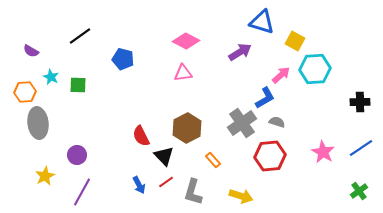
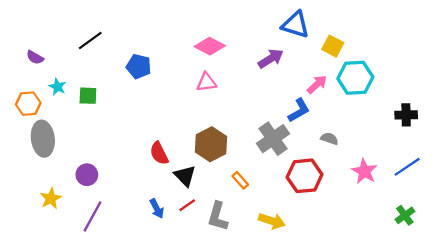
gray semicircle: (277, 122) -> (329, 139), moved

